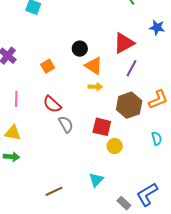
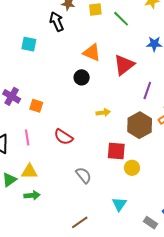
orange square: (48, 66) -> (36, 106), moved, turned -32
orange triangle: (94, 66) -> (92, 53), moved
purple line: (132, 68) -> (147, 91), moved
gray semicircle: (66, 124) -> (84, 175), moved

